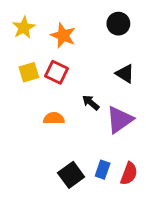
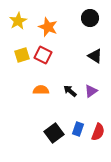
black arrow: (91, 103) -> (70, 91), moved
purple triangle: (120, 120) -> (91, 91), size x0.6

